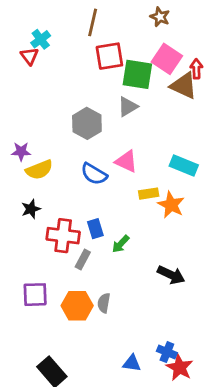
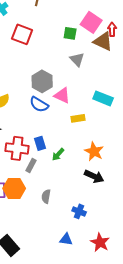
red square: (109, 56) -> (22, 34), moved, turned 30
green square: (137, 74) -> (70, 33), size x0.6
gray triangle: (128, 107) -> (77, 59), moved, turned -42
gray hexagon: (87, 123) -> (42, 81), moved
orange star: (171, 205) -> (94, 151), moved
orange hexagon: (77, 306) -> (14, 188), moved
blue cross: (167, 352) -> (79, 211), moved

